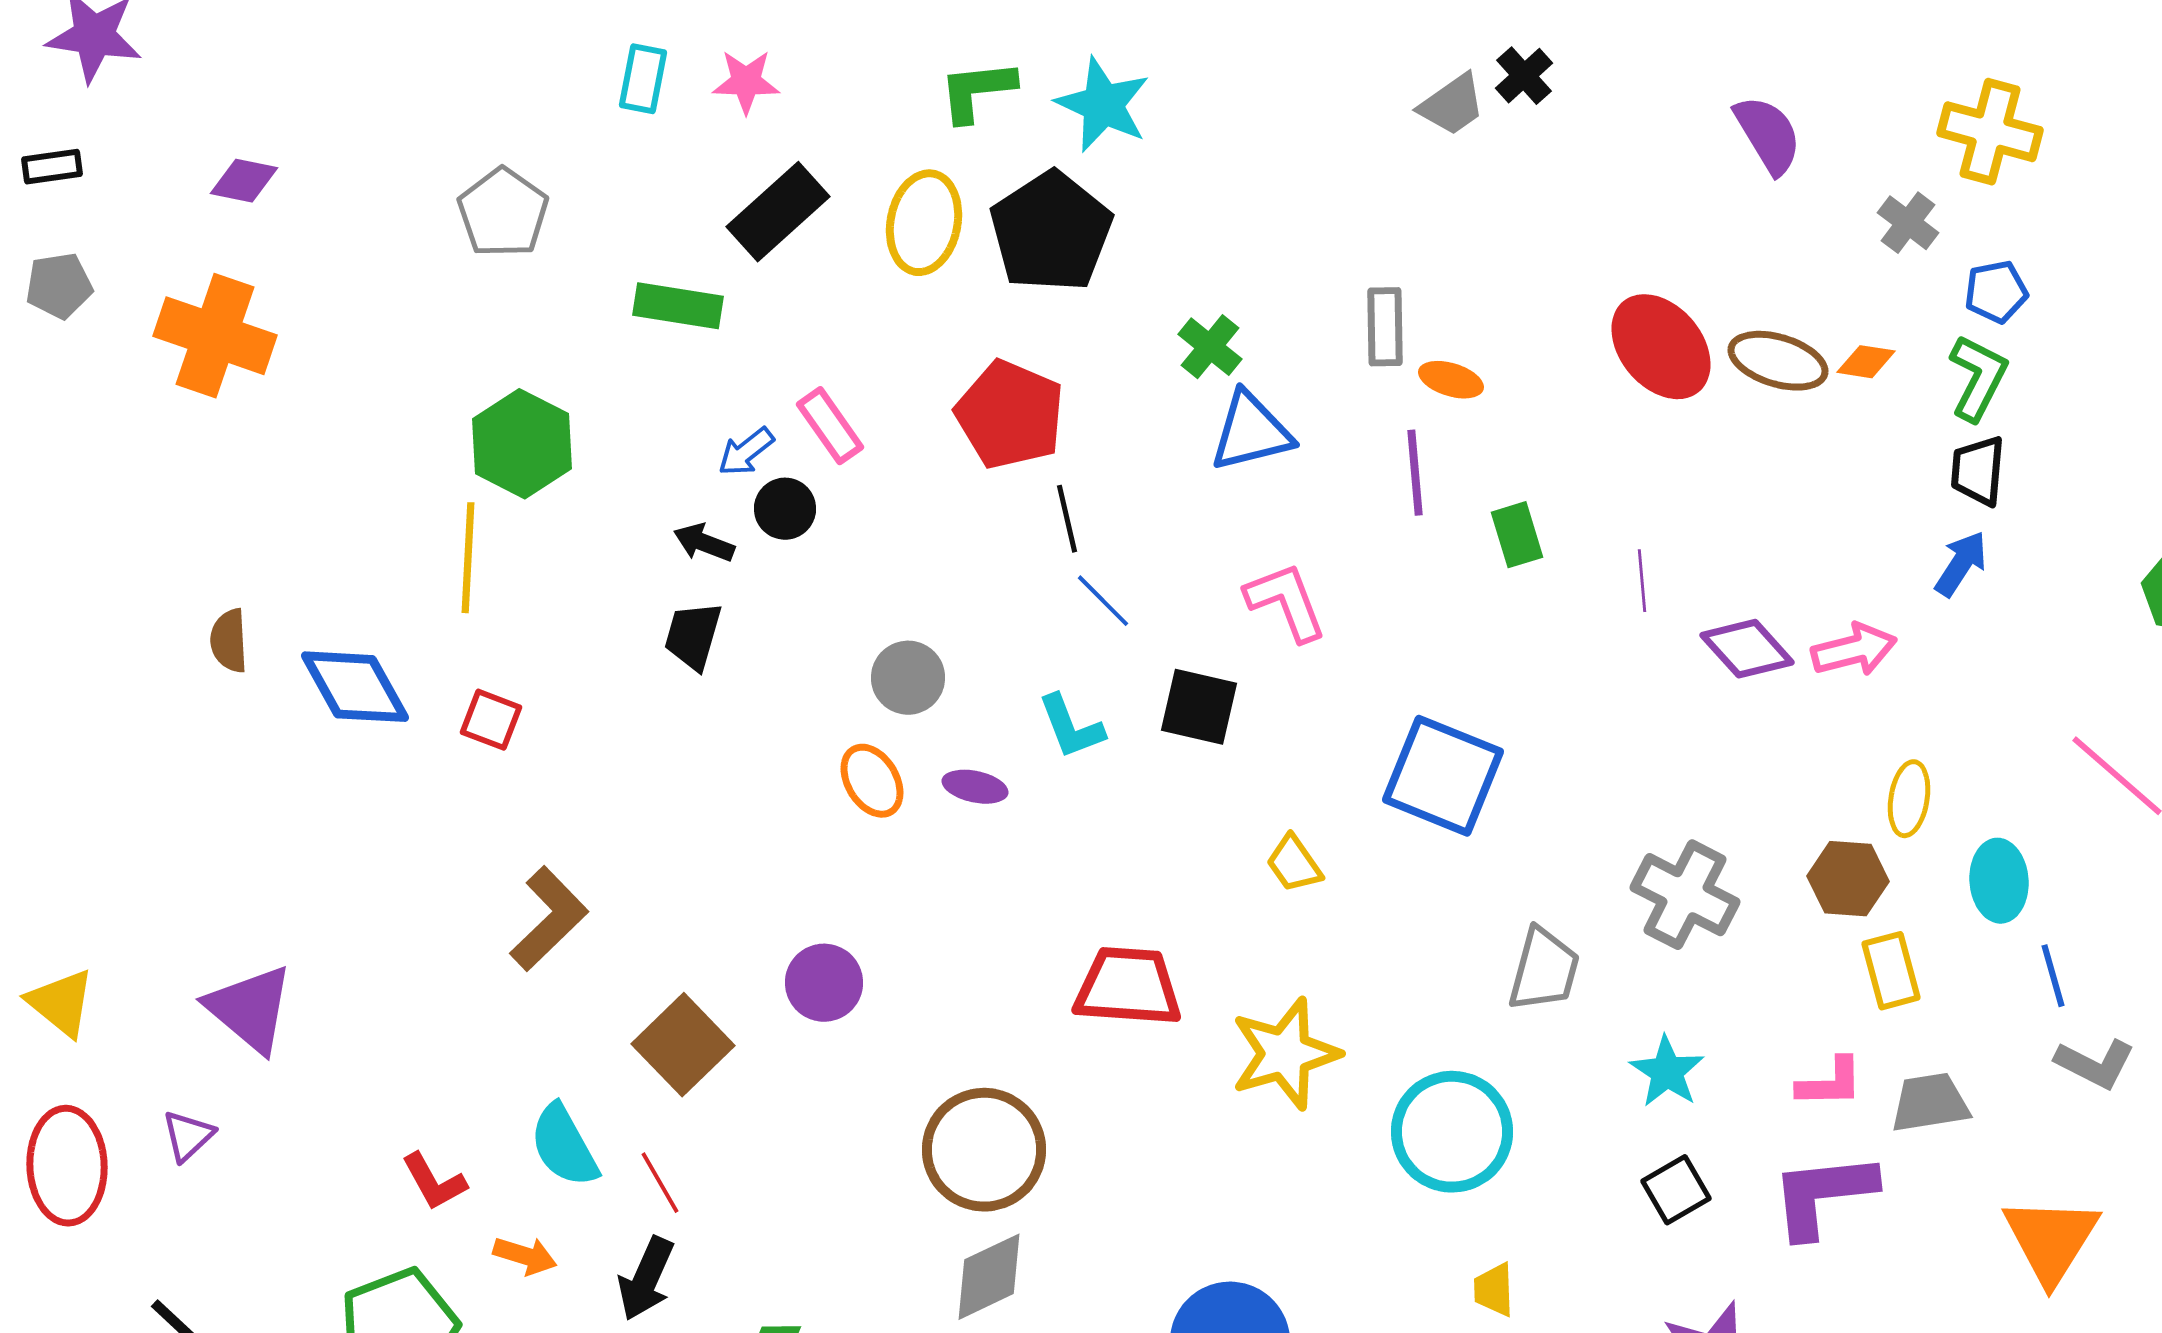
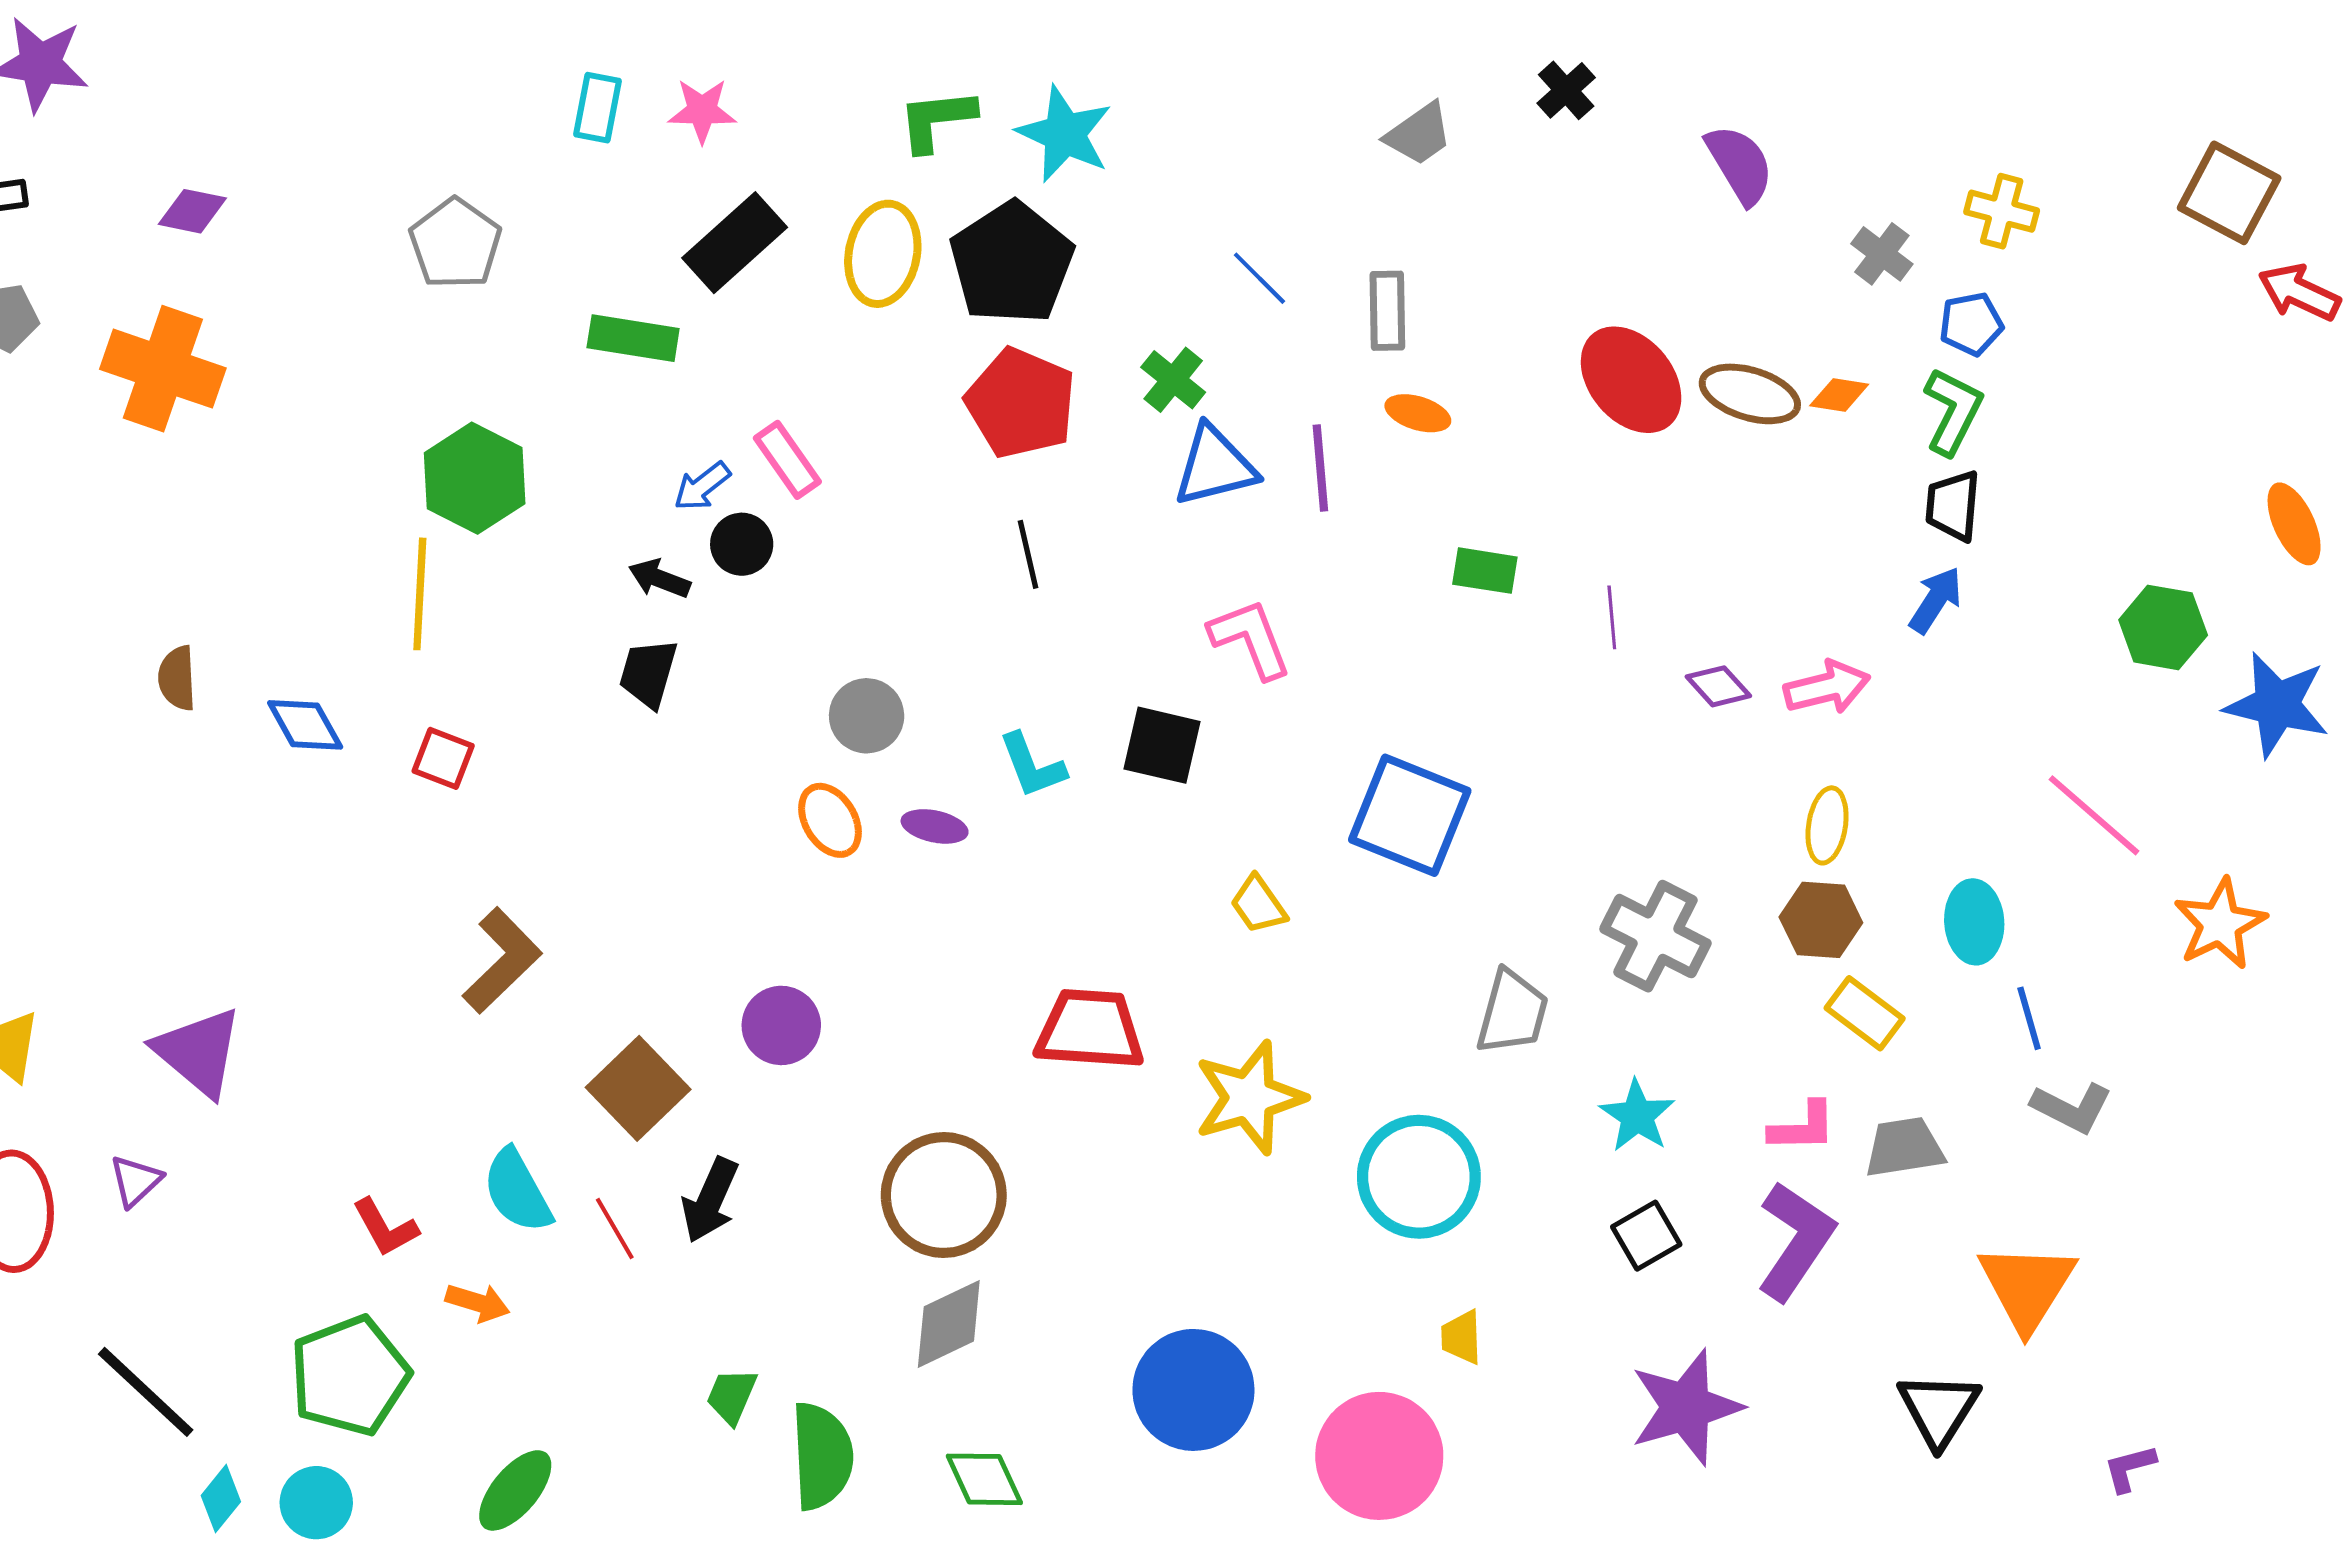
black cross: (1524, 76) -> (1566, 90), moved
yellow cross: (1990, 132) -> (2002, 211), moved, size x0.7
gray rectangle: (1385, 327) -> (1387, 311), moved
red pentagon: (1010, 415) -> (1021, 403), moved
purple line: (1415, 473) -> (1320, 468), moved
green rectangle: (1517, 535) -> (1485, 571), turned -64
blue line: (1103, 601) -> (1259, 278), moved
purple diamond: (1747, 649) -> (1718, 686), size x0.7
blue diamond: (355, 687) -> (305, 725), size x0.7
yellow ellipse: (1909, 799) -> (1827, 825), moved
yellow rectangle: (1891, 971) -> (1865, 1013), turned -38
purple L-shape: (1823, 1195) -> (1796, 1241), turned 130
black arrow: (646, 1279) -> (710, 1200), moved

